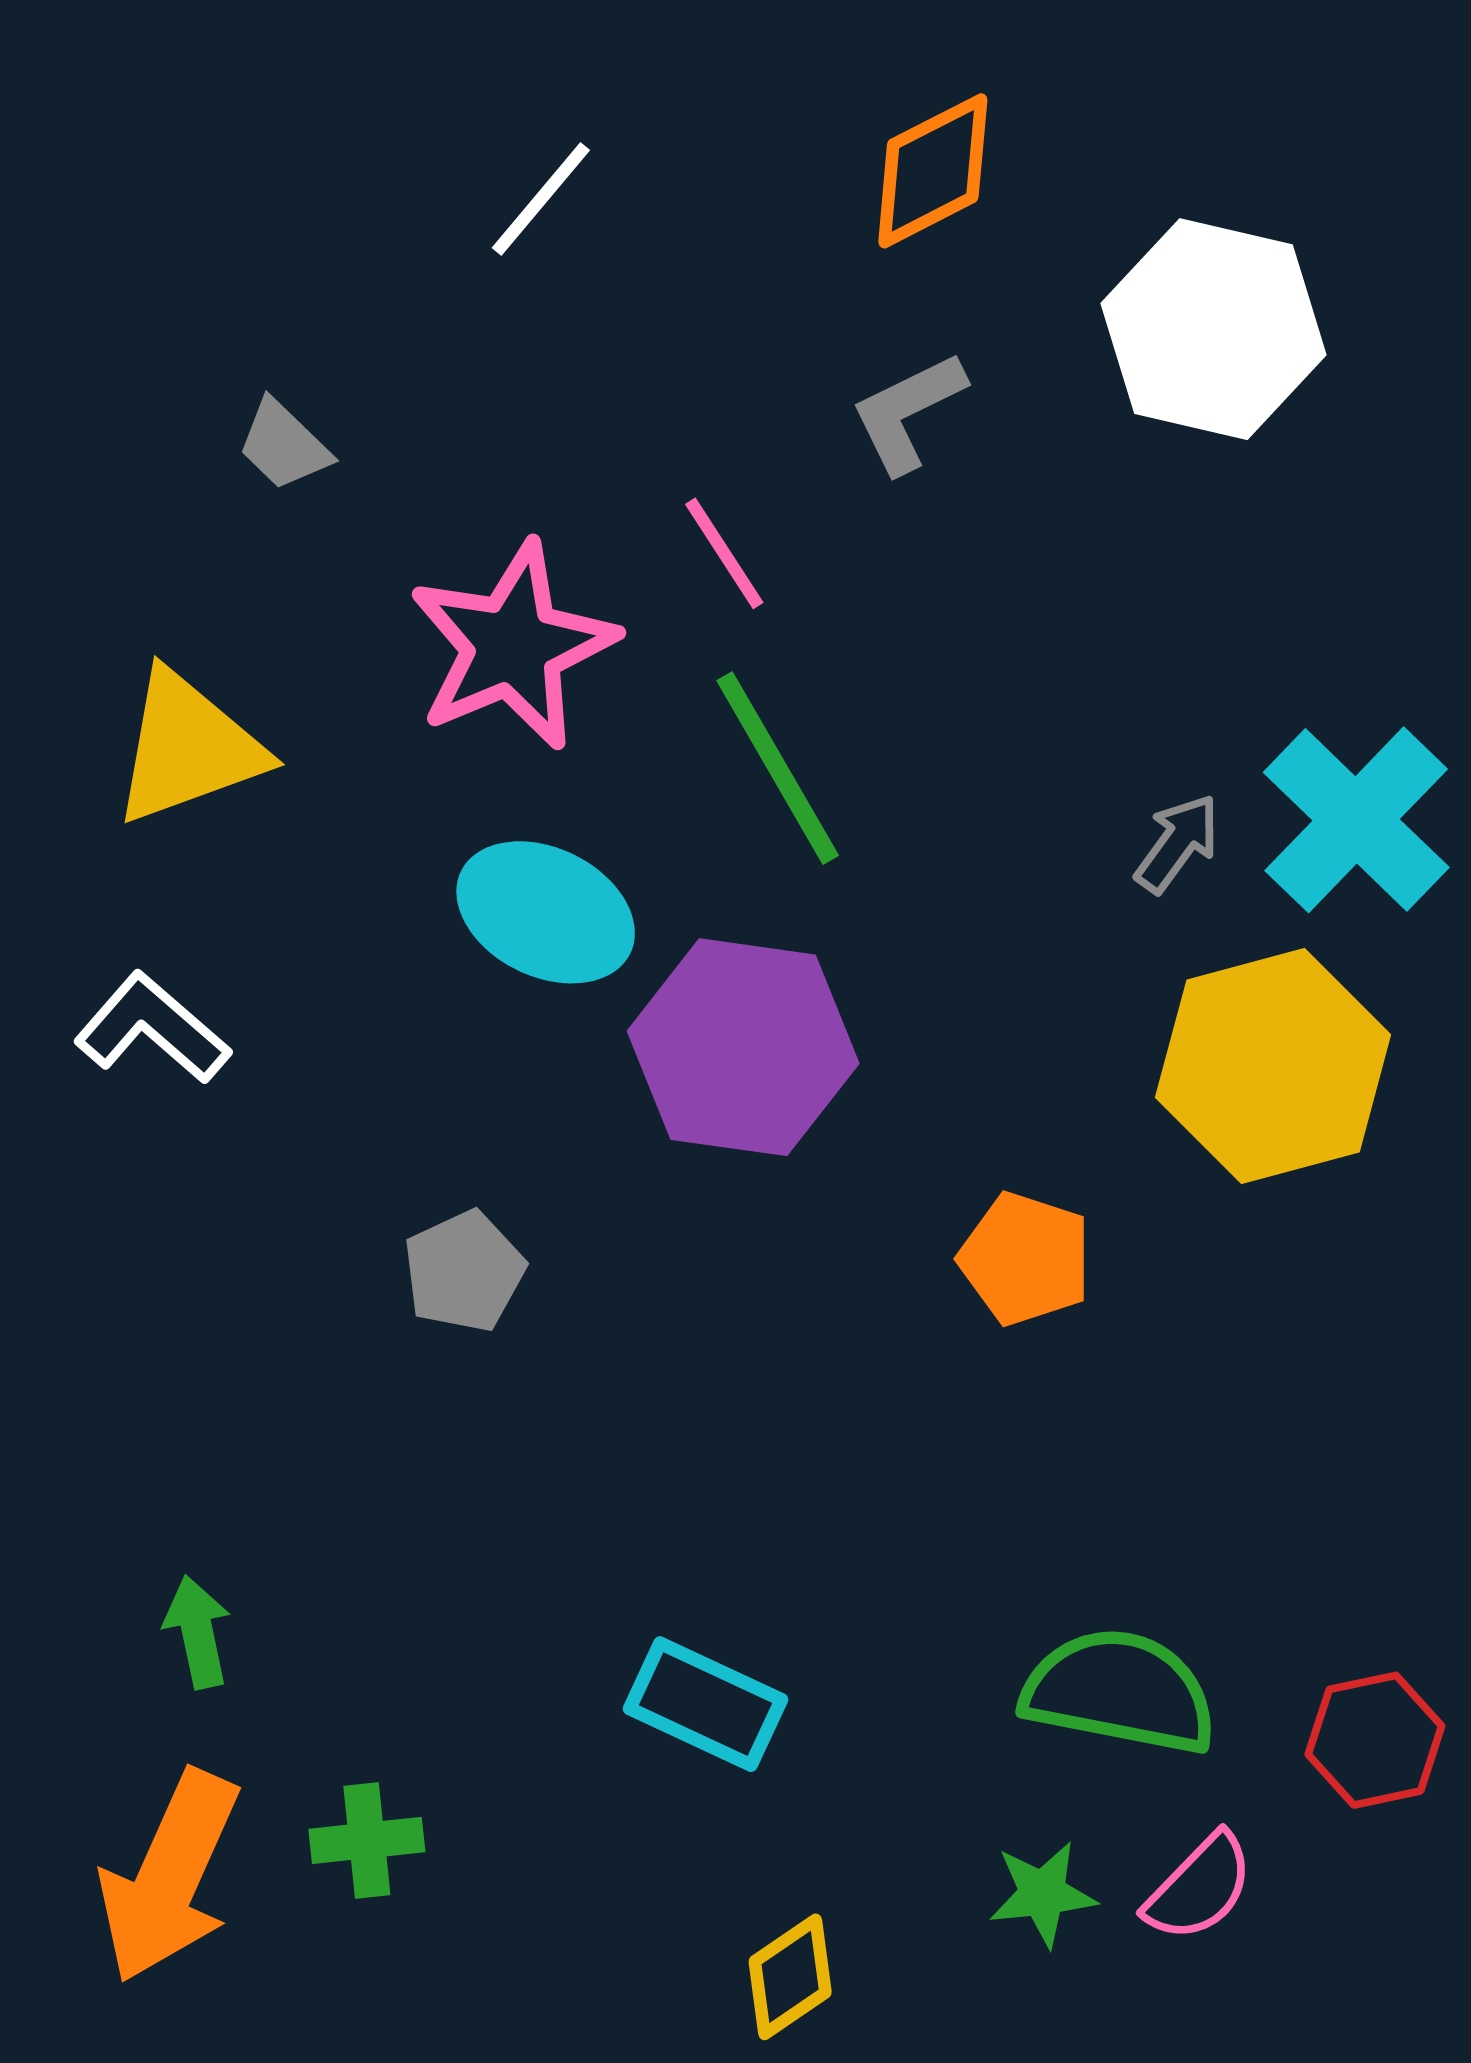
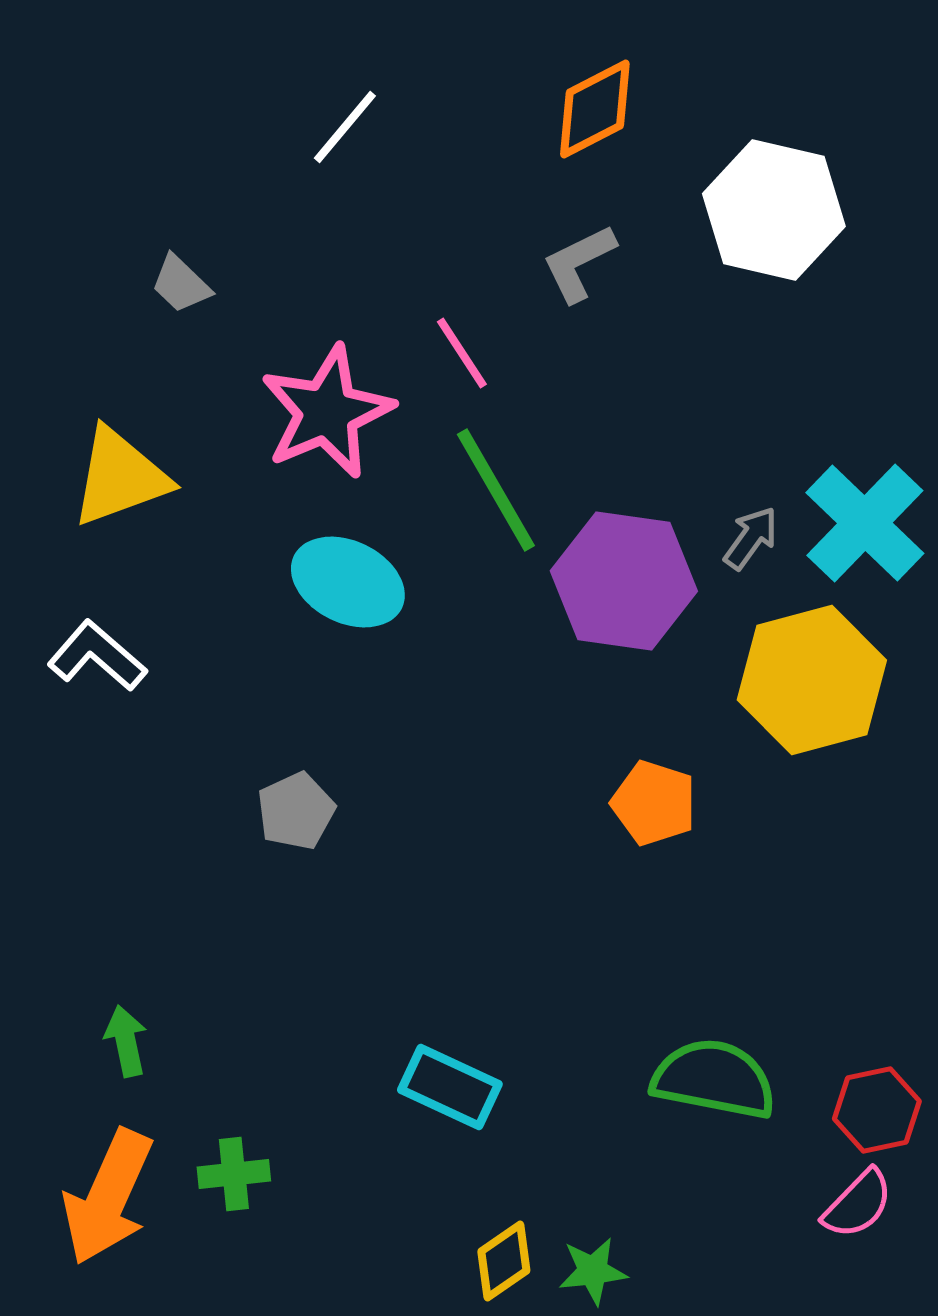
purple hexagon: (743, 1047) -> (624, 581), moved
pink semicircle: (1199, 1888) -> (858, 1204), moved
green star: (1043, 1894) -> (593, 1271), moved

